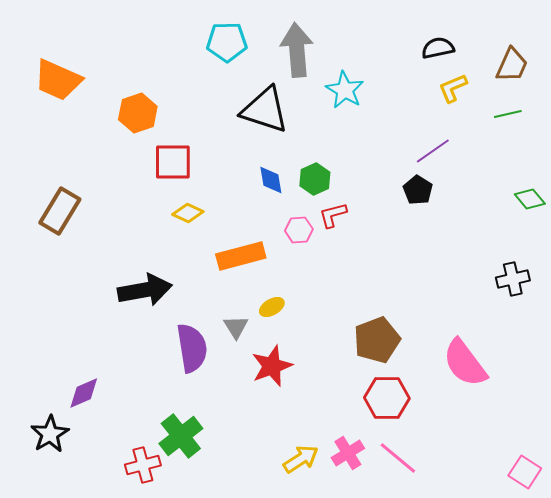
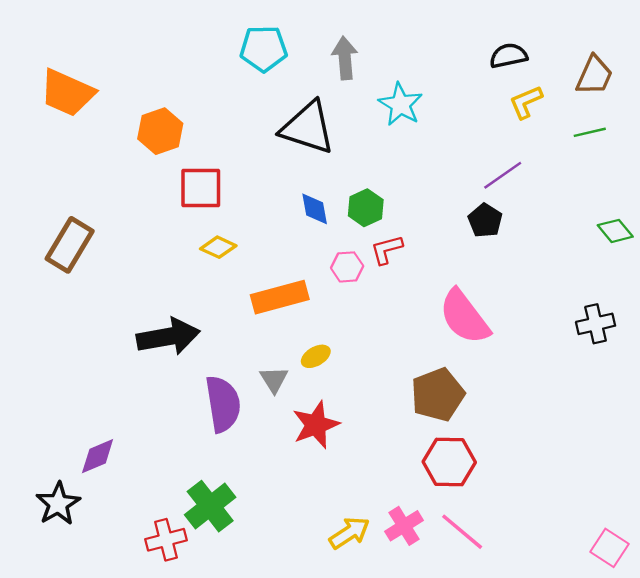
gray arrow: (297, 50) -> (345, 58), size x0.7
pink semicircle: (465, 363) -> (464, 317), moved

